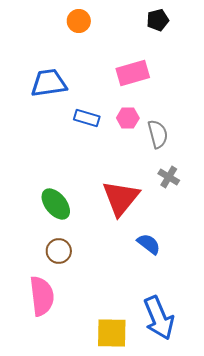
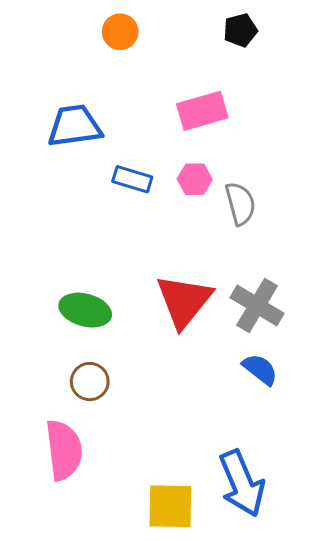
gray cross: (169, 177) -> (257, 305), moved, size x1.6
green ellipse: (56, 204) -> (85, 310), turned -36
blue semicircle: (149, 244) -> (260, 369), moved

